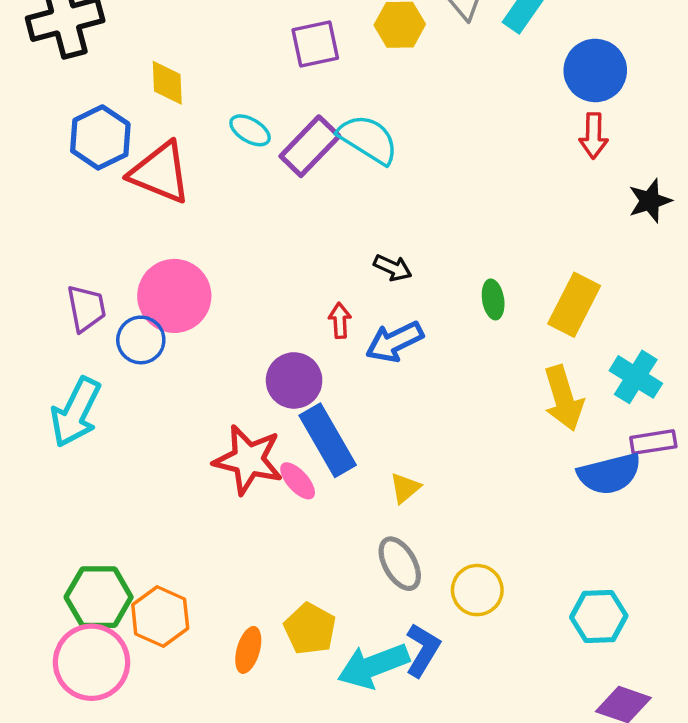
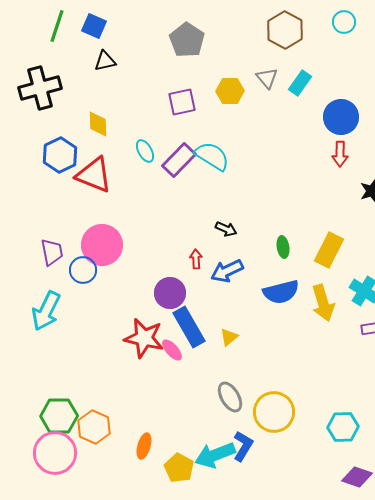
cyan ellipse: (250, 130) -> (145, 151), turned 30
blue semicircle: (609, 474) -> (281, 292), moved
yellow triangle: (405, 488) -> (229, 337), moved
yellow circle: (477, 590) -> (274, 412), size x1.4
yellow pentagon: (310, 629) -> (179, 468), moved

